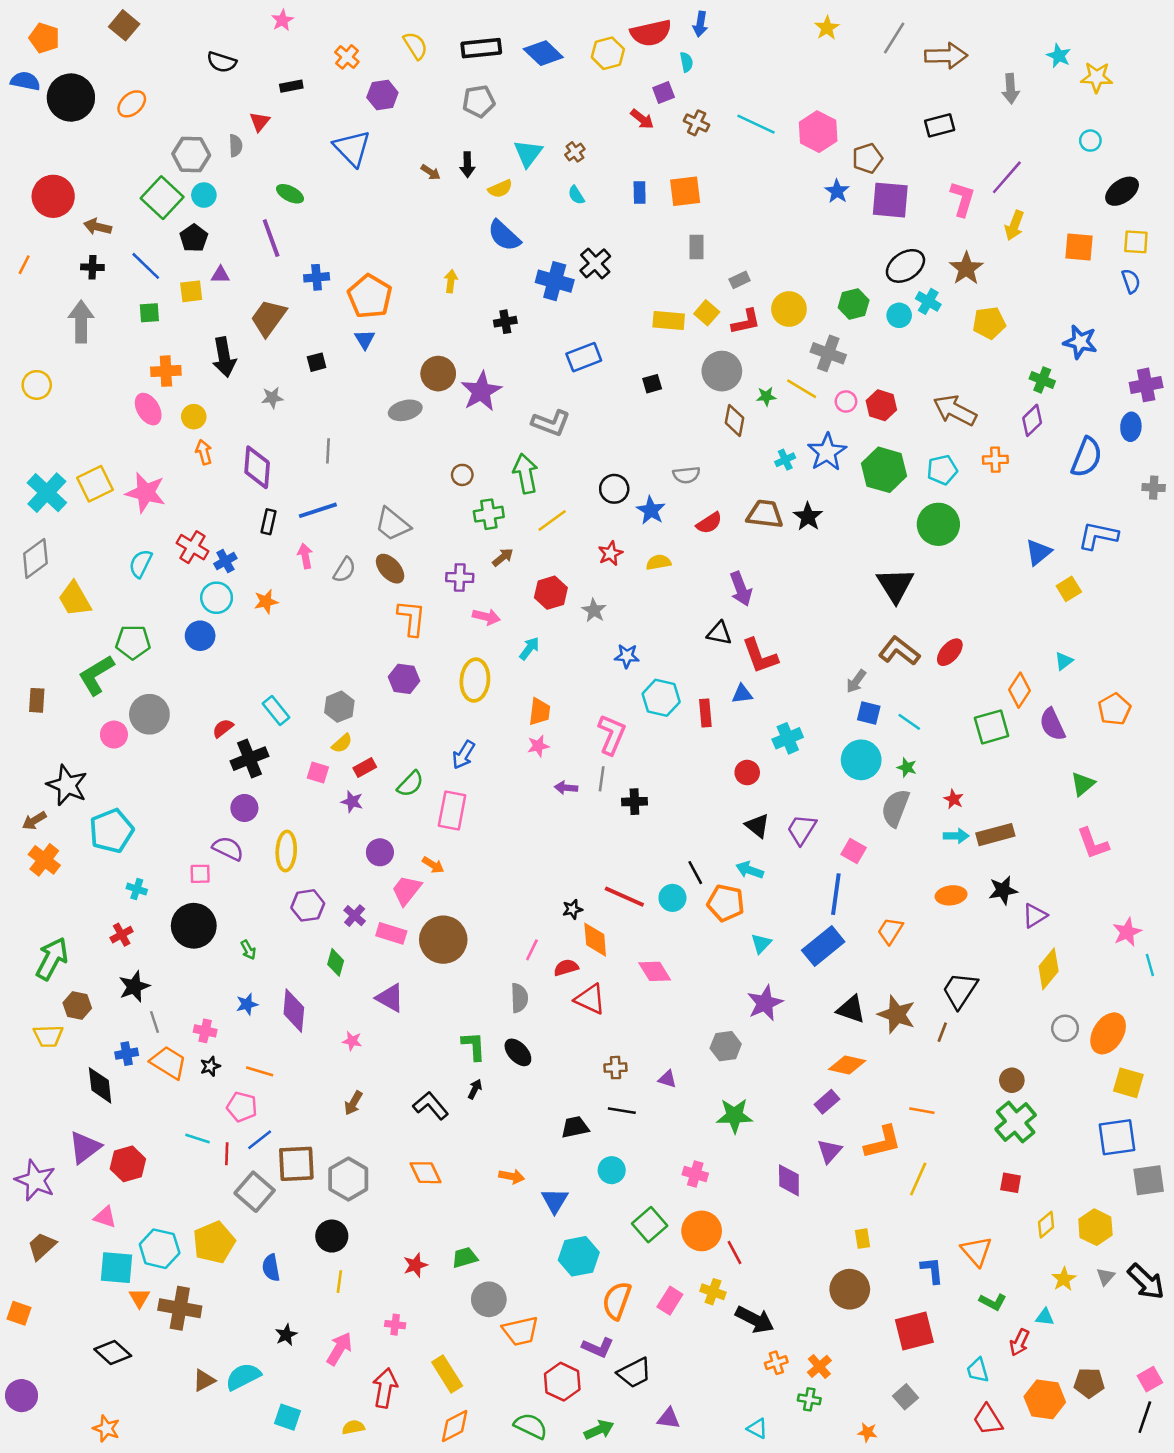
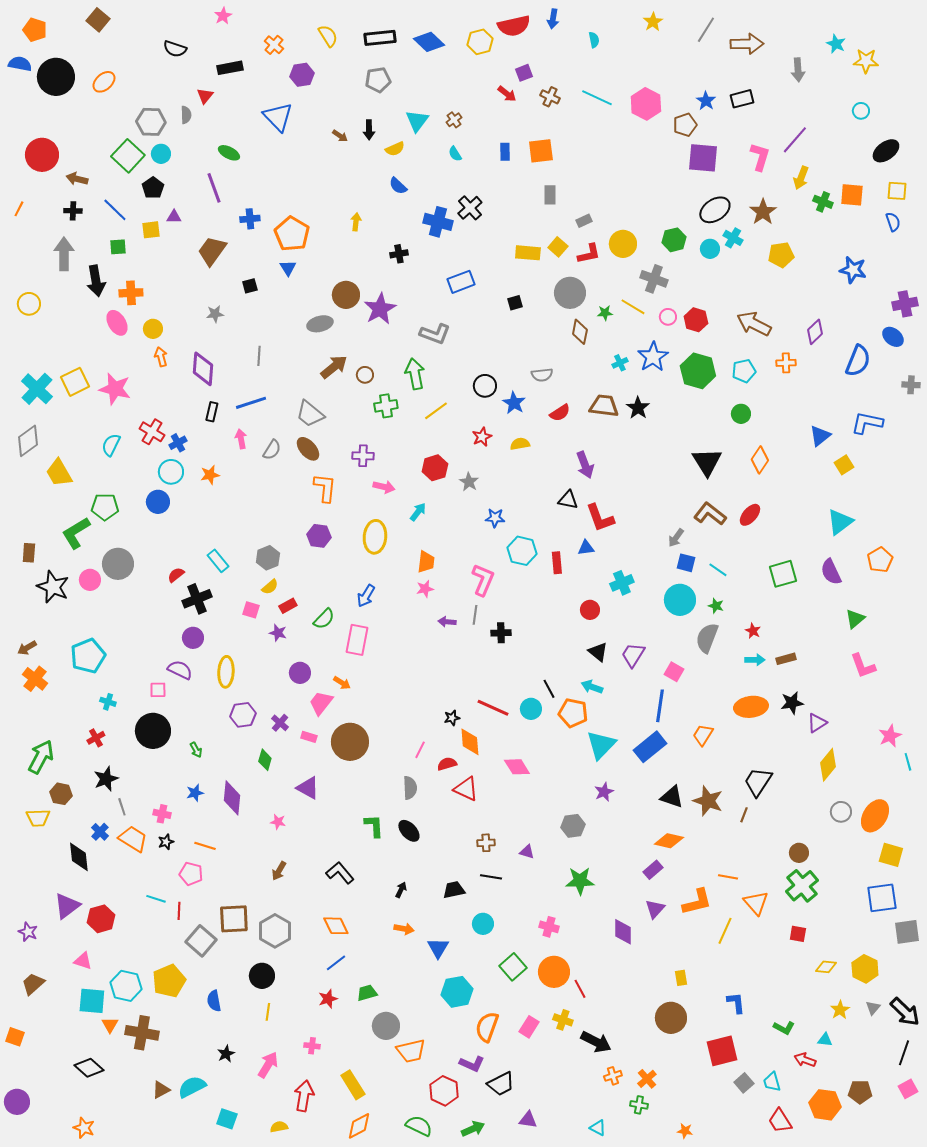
cyan semicircle: (686, 62) -> (594, 40), moved
black rectangle: (291, 86) -> (230, 68), size x1.4
blue star: (837, 191) -> (706, 101), moved
blue semicircle: (504, 236) -> (398, 186), size x0.7
black arrow: (224, 357) -> (96, 281), moved
green cross: (1042, 380) -> (823, 202), moved
blue ellipse: (1131, 427) -> (893, 337), turned -55
green circle: (938, 524) -> (741, 414), size x0.6
brown arrow: (503, 557) -> (334, 367), moved, size x1.6
cyan triangle: (1064, 661) -> (840, 522), size x1.8
orange diamond: (1019, 690) -> (760, 460), moved
black star: (67, 785) -> (53, 587), moved
brown rectangle: (995, 835) -> (786, 659), size x0.7
orange ellipse: (951, 895) -> (751, 707), size x1.4
pink rectangle: (391, 933) -> (309, 737), size x0.7
cyan triangle: (761, 943) -> (601, 745), size x1.8
purple star: (765, 1003) -> (604, 792), size x0.7
blue cross: (127, 1054) -> (100, 832), turned -36
black arrow: (475, 1089) -> (401, 890), moved
blue line: (260, 1140) -> (336, 963), moved
purple star: (35, 1180) -> (28, 932), size x0.6
yellow diamond: (1046, 1225) -> (826, 967), turned 45
orange triangle: (976, 1251) -> (756, 903), moved
red arrow: (1019, 1342) -> (805, 1060), turned 85
gray square: (905, 1397) -> (744, 1083), moved
black line: (1145, 1417) -> (904, 1053), moved

